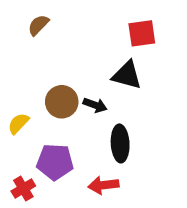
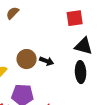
black triangle: (127, 75) -> (84, 46), moved
black ellipse: (120, 143) -> (81, 72), moved

